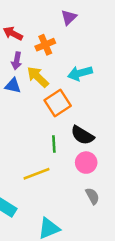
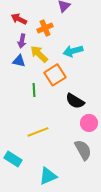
green line: (54, 144) -> (34, 90), moved
pink circle: (86, 163) -> (89, 123), moved
gray semicircle: (92, 196) -> (83, 150), size x1.5

